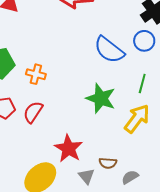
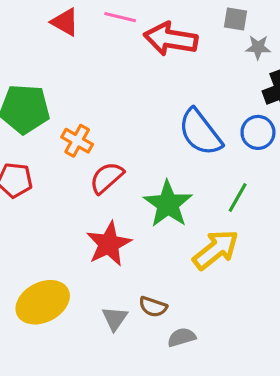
red semicircle: (33, 112) -> (107, 178), moved
red star: (68, 148) -> (109, 244), moved

